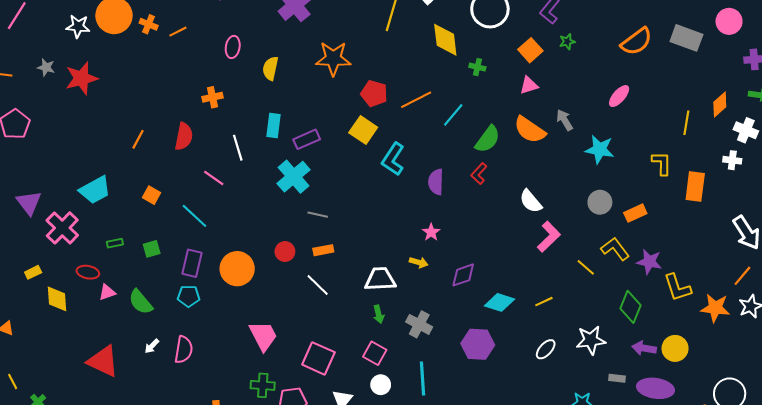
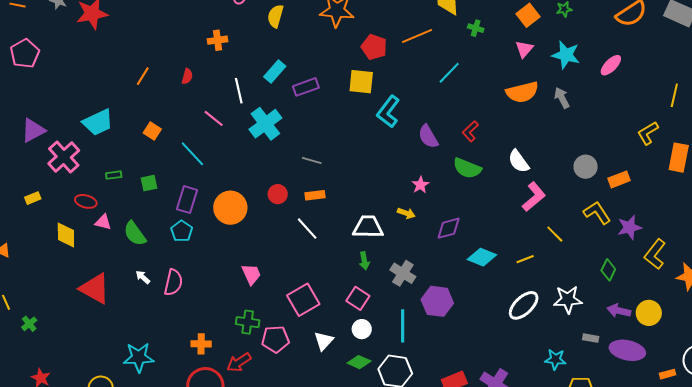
pink triangle: (529, 85) -> (524, 49), turned -36
orange line: (416, 100) -> (417, 36), moved
gray arrow: (565, 120) -> (562, 98), moved
cyan rectangle: (273, 125) -> (275, 71), turned 30
yellow square: (363, 130) -> (361, 82), turned -32
orange semicircle: (530, 130) -> (522, 92), turned -52
red semicircle: (184, 136) -> (187, 76), size x0.6
green semicircle: (488, 139) -> (467, 168), moved, turned 72
cyan star: (600, 149) -> (566, 55), moved
yellow L-shape: (662, 163) -> (648, 133), turned -125
cyan cross: (294, 177) -> (265, 124), moved
purple semicircle: (436, 182) -> (428, 136), turned -35
purple triangle: (29, 203) -> (33, 130), turned 36
purple star: (649, 262) -> (629, 227), turned -30
yellow line: (586, 267) -> (555, 234), moved
yellow L-shape: (677, 288) -> (655, 254), turned 52
pink triangle: (107, 292) -> (103, 222), turned 30
cyan pentagon: (189, 296) -> (182, 231), turned 30
yellow diamond: (57, 299) -> (66, 235), moved
green diamond: (630, 307) -> (608, 270), size x0.7
pink trapezoid: (263, 336) -> (251, 274), size x0.7
purple hexagon: (478, 344) -> (437, 301), moved
white arrow: (152, 346) -> (143, 277), turned 84
white ellipse: (546, 349) -> (524, 305), size x1.5
pink square: (318, 358) -> (303, 300), turned 32

